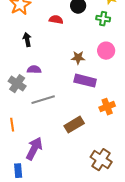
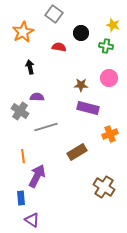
orange line: (12, 125) -> (23, 156), moved

